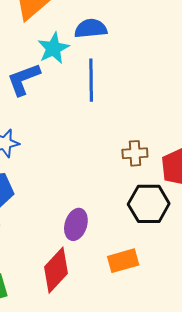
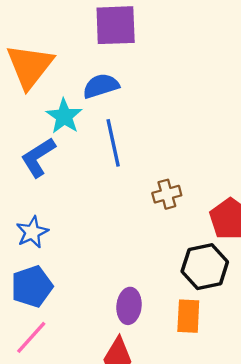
brown cross: (135, 153) -> (167, 194), moved
orange rectangle: (123, 261) -> (188, 316), moved, turned -60

